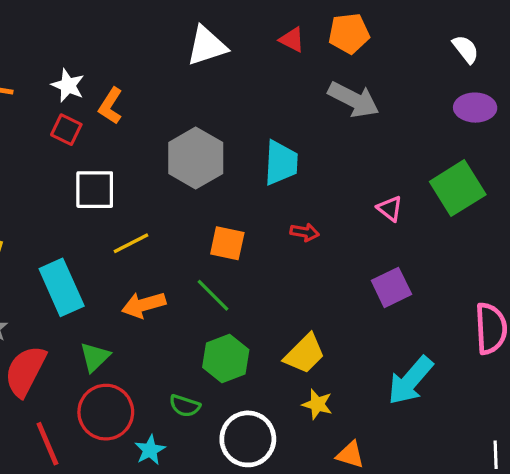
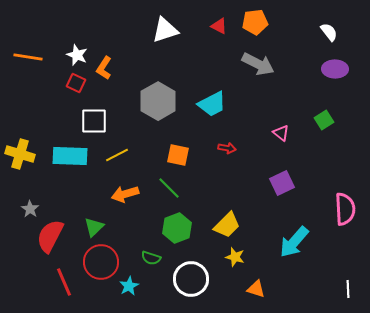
cyan trapezoid: (281, 163) -> (212, 104), turned 60
green square: (458, 188) -> (324, 120), size x0.6
cyan rectangle: (62, 287) -> (70, 156), moved, turned -64

